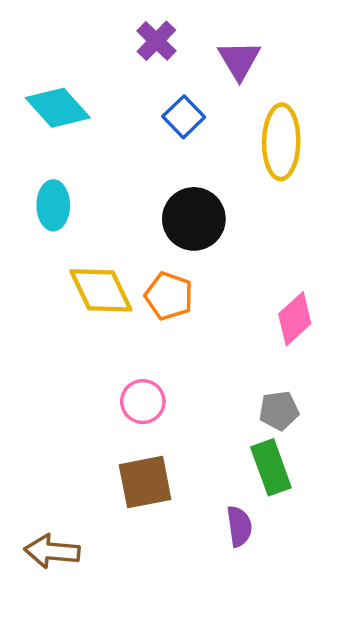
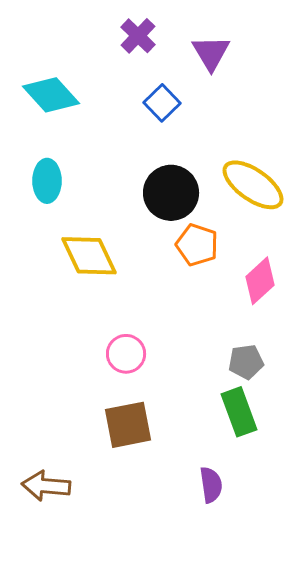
yellow ellipse: (281, 142) -> (253, 185), moved, turned -56
orange pentagon: (169, 296) -> (197, 245), moved
purple semicircle: (239, 526) -> (211, 485), moved

